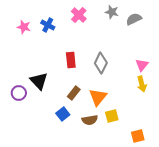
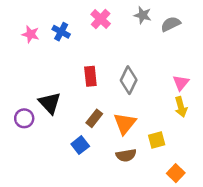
yellow square: (112, 116) -> (157, 140), moved
brown semicircle: (90, 120) -> (126, 155), moved
orange square: (138, 136) -> (176, 173), turned -32

